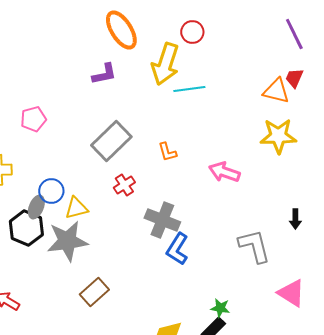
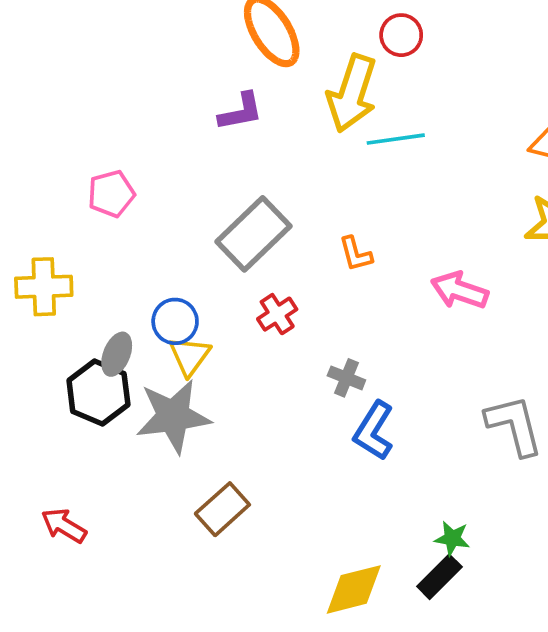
blue circle: (51, 191) -> (175, 321), moved
yellow triangle: (76, 208) -> (190, 356), turned -40
gray cross: (162, 220) -> (346, 378), size x0.6

